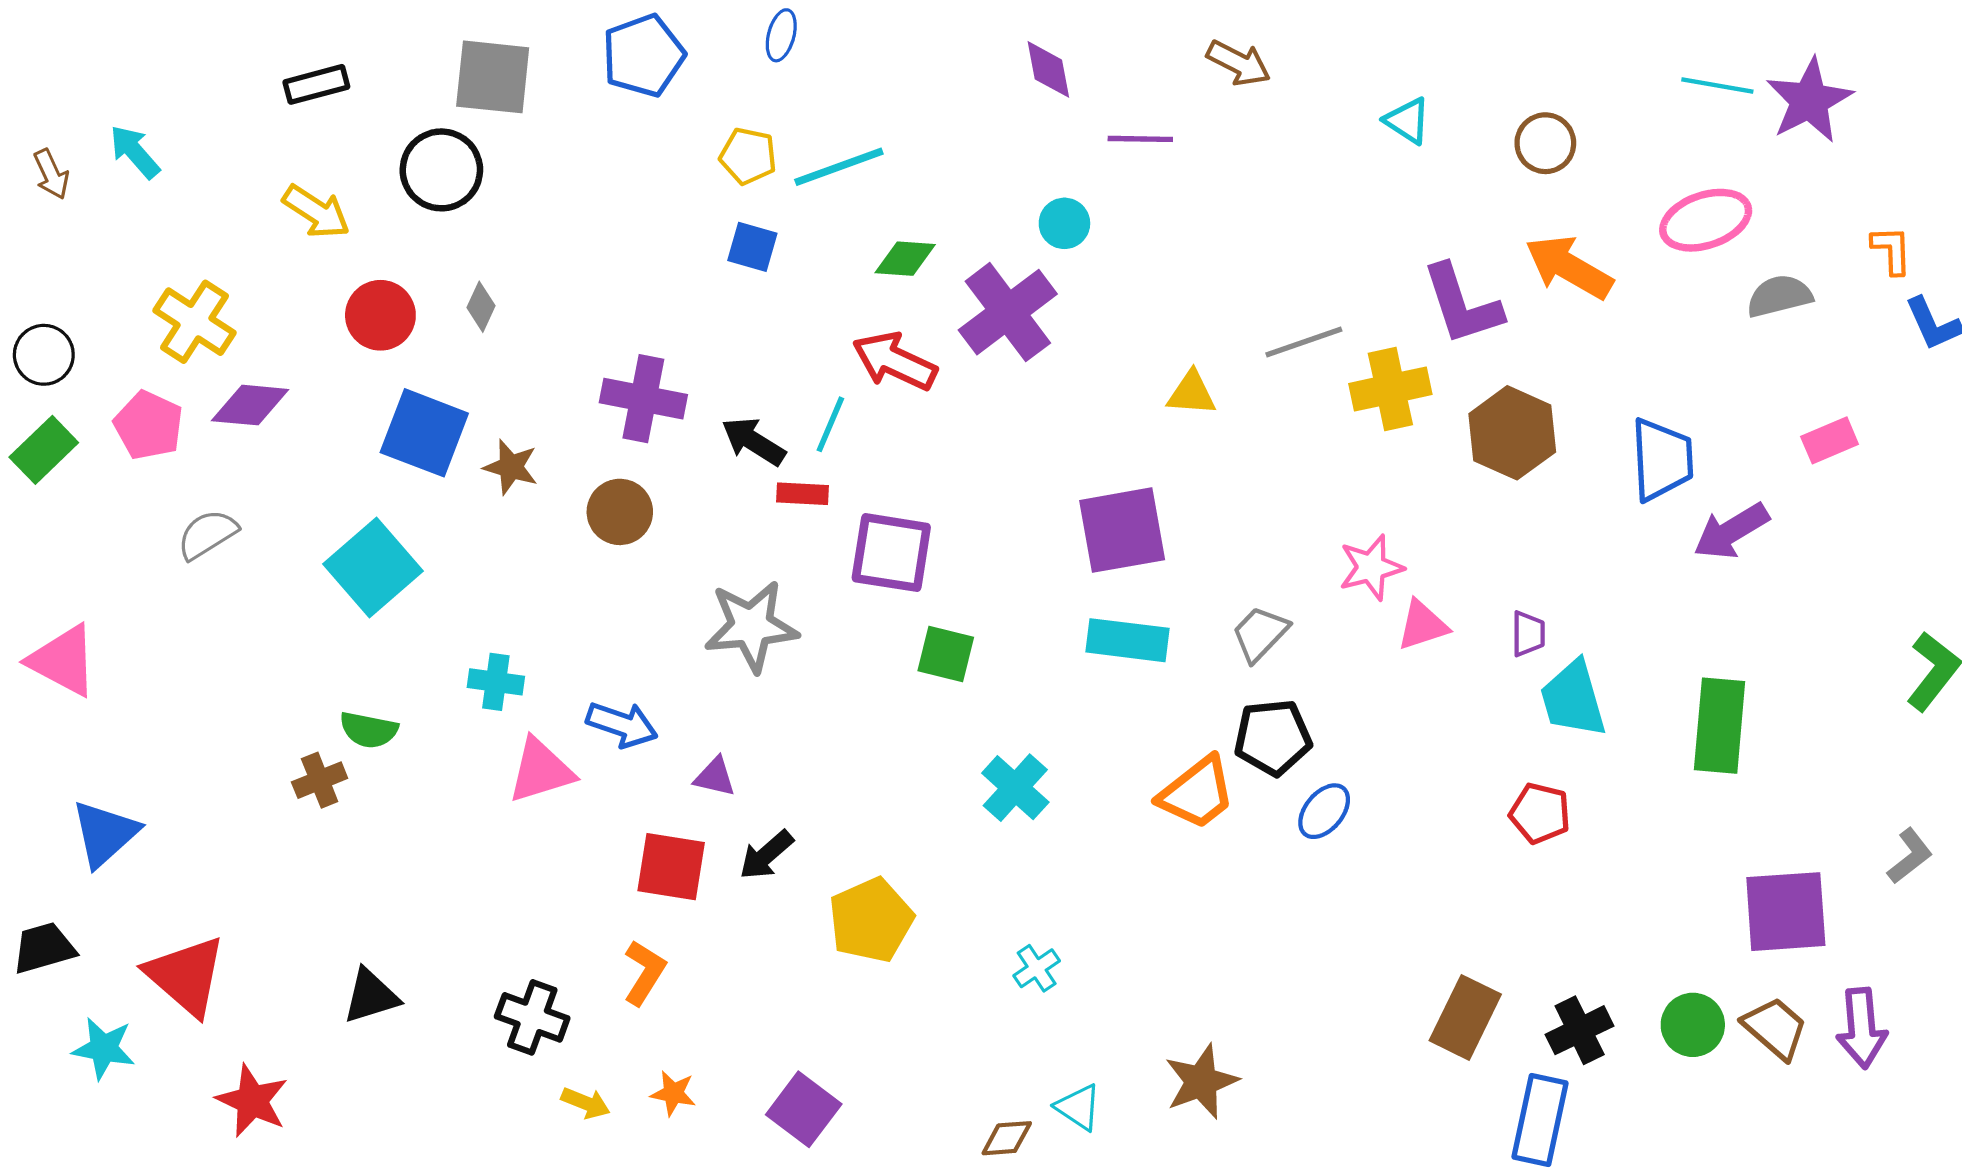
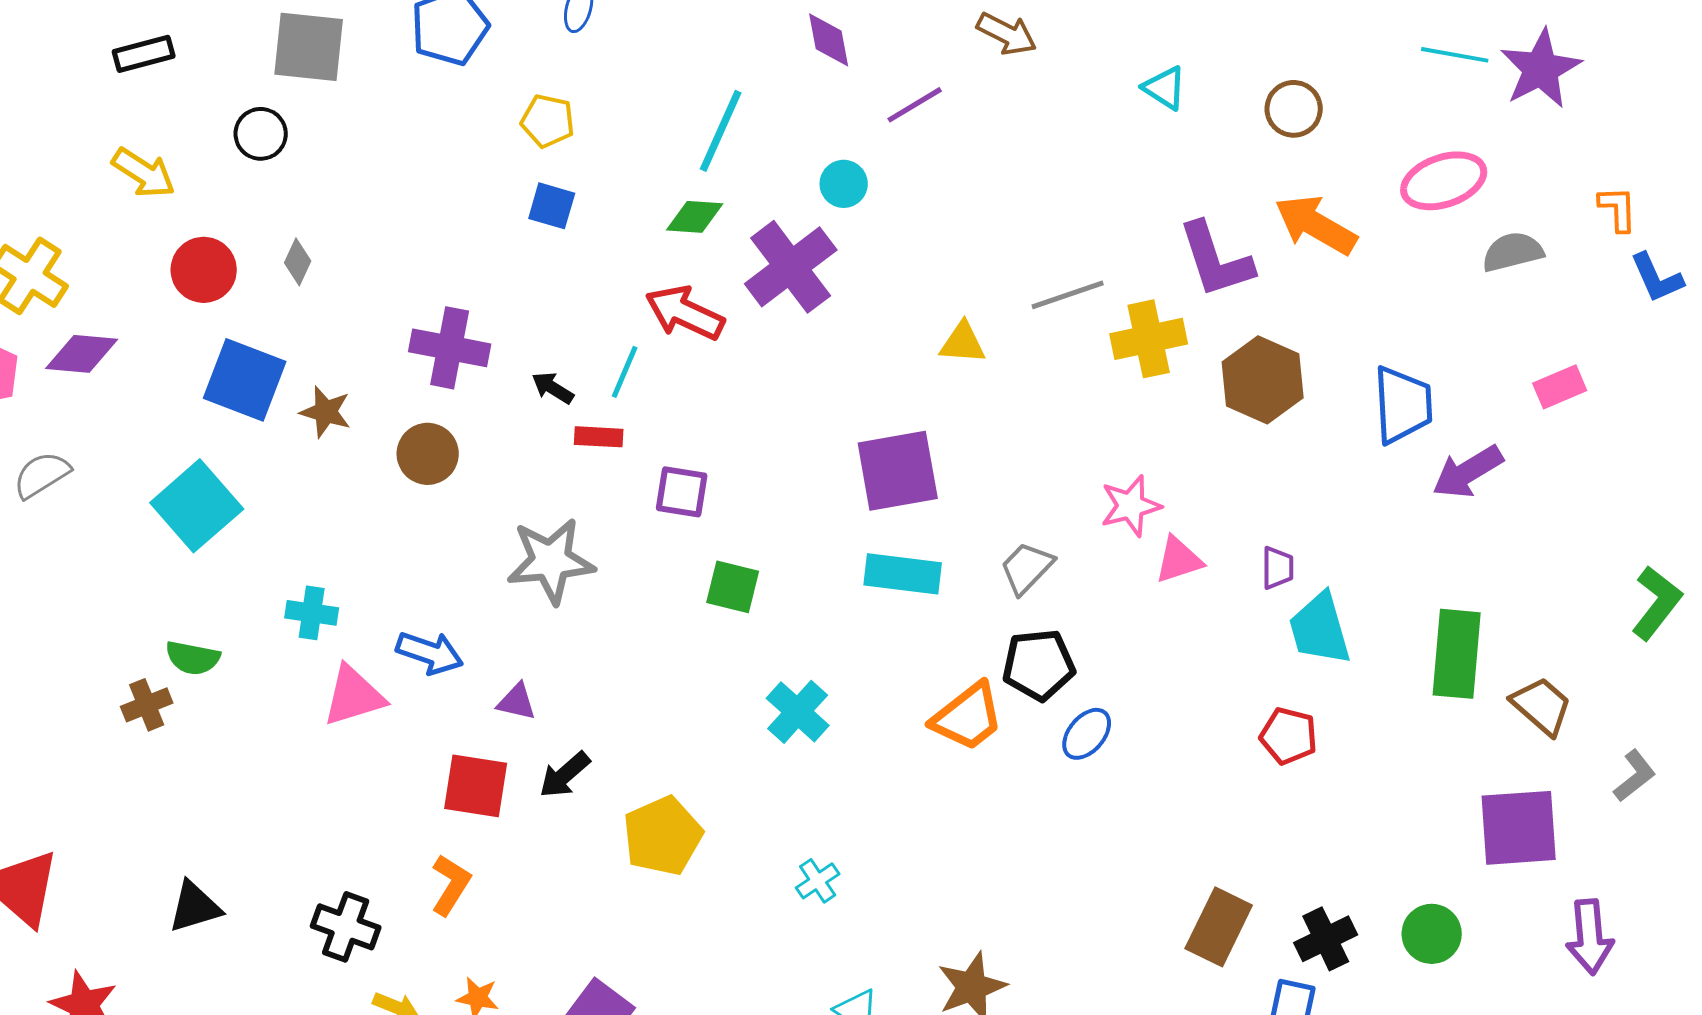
purple line: (1140, 139) -> (915, 105), turned -32
cyan line: (839, 167) -> (721, 131), moved, turned -46
black circle: (441, 170) -> (261, 134), size x0.7
black arrow: (753, 441) -> (553, 388), size x0.7
purple square: (891, 553) -> (682, 492), size x0.7
brown trapezoid: (1775, 1028) -> (1542, 706), moved

